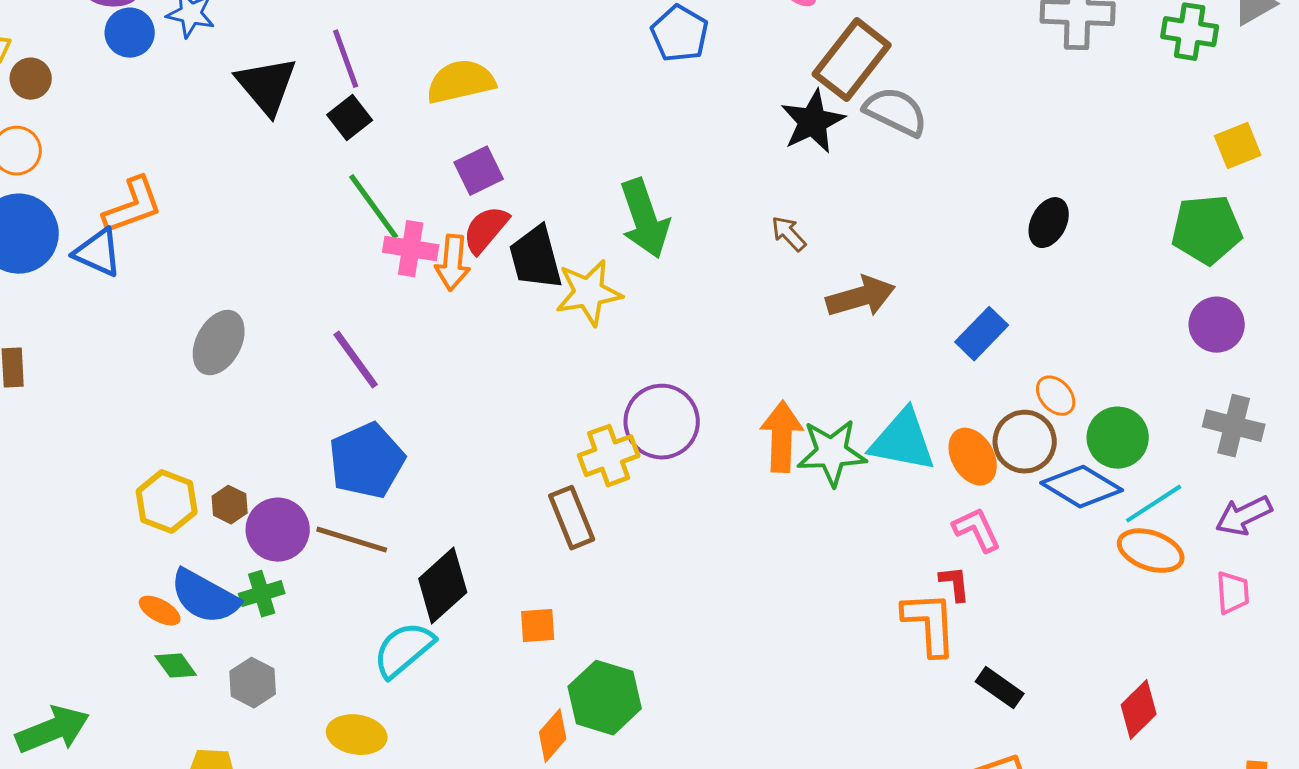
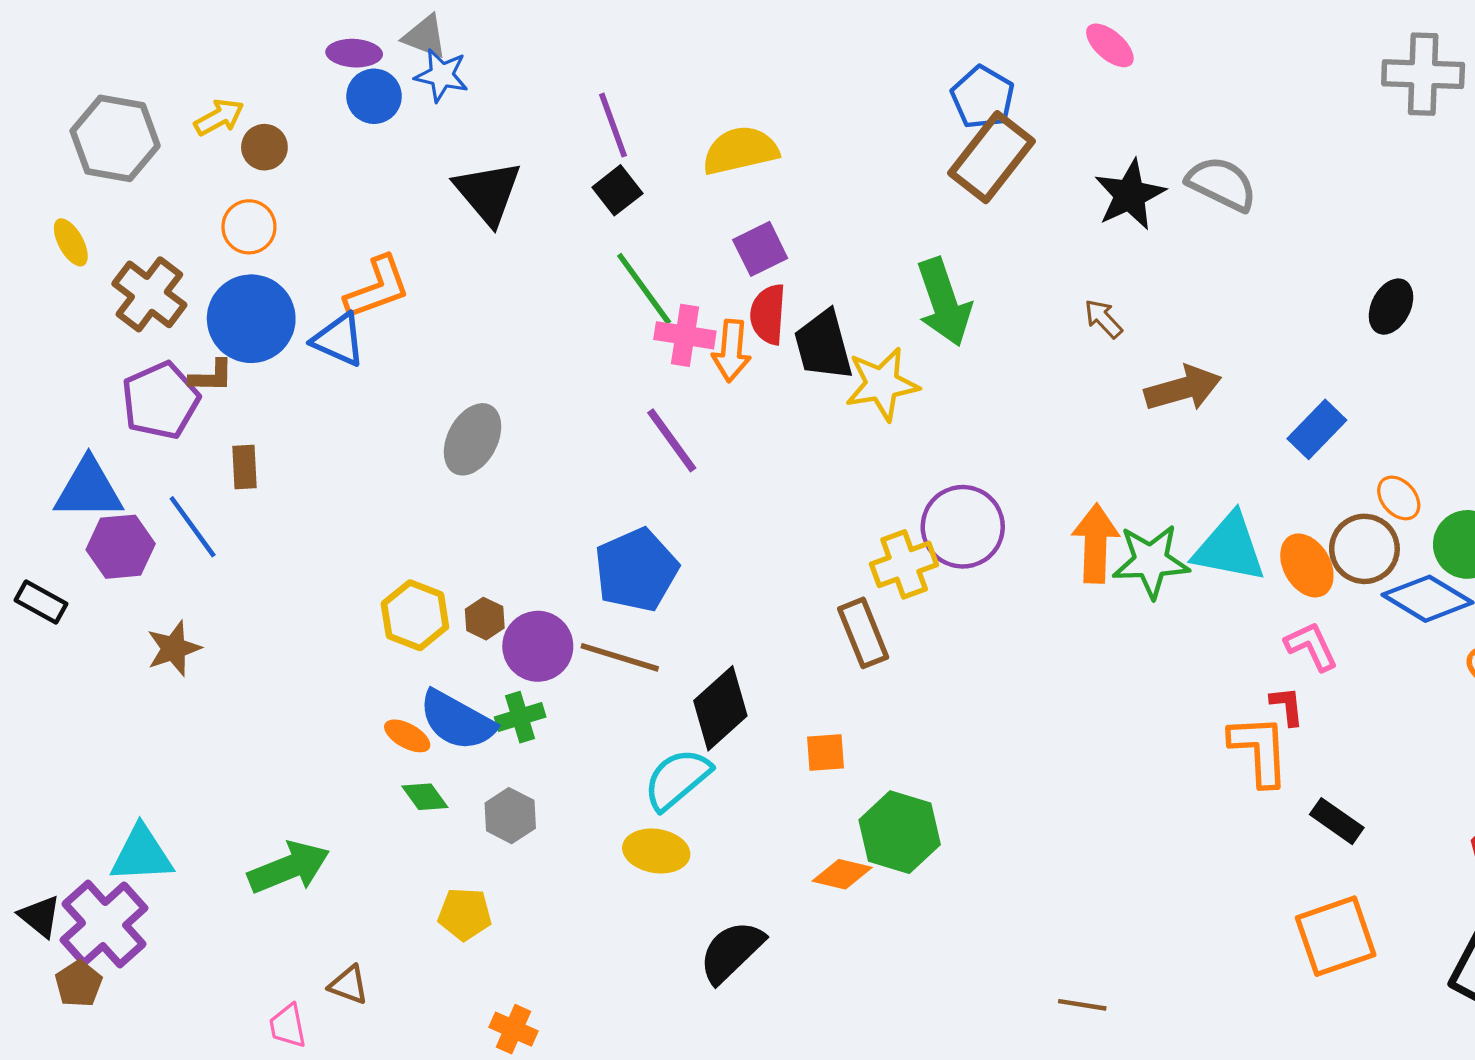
brown rectangle: (852, 60) -> (992, 157), moved
black triangle: (267, 86) -> (488, 193), moved
red semicircle: (486, 230) -> (768, 314), turned -36
purple line: (356, 360) -> (672, 440), moved
yellow ellipse: (357, 735) -> (656, 851), moved
orange diamond: (553, 736) -> (842, 874), turned 62

